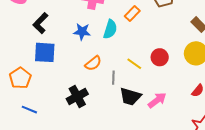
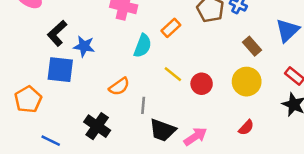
blue star: (82, 32) -> (84, 46), moved
yellow line: (134, 64) -> (173, 74), moved
black cross: (77, 96) -> (97, 126), turned -30
blue line: (29, 110) -> (51, 141), moved

